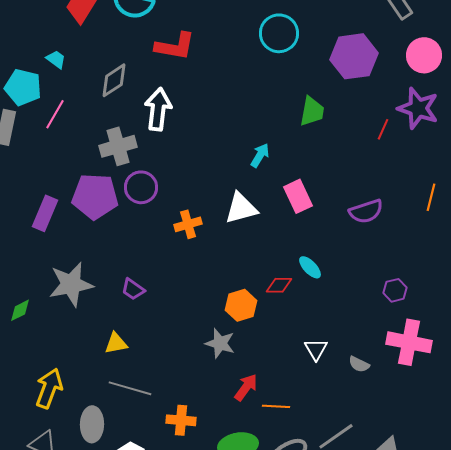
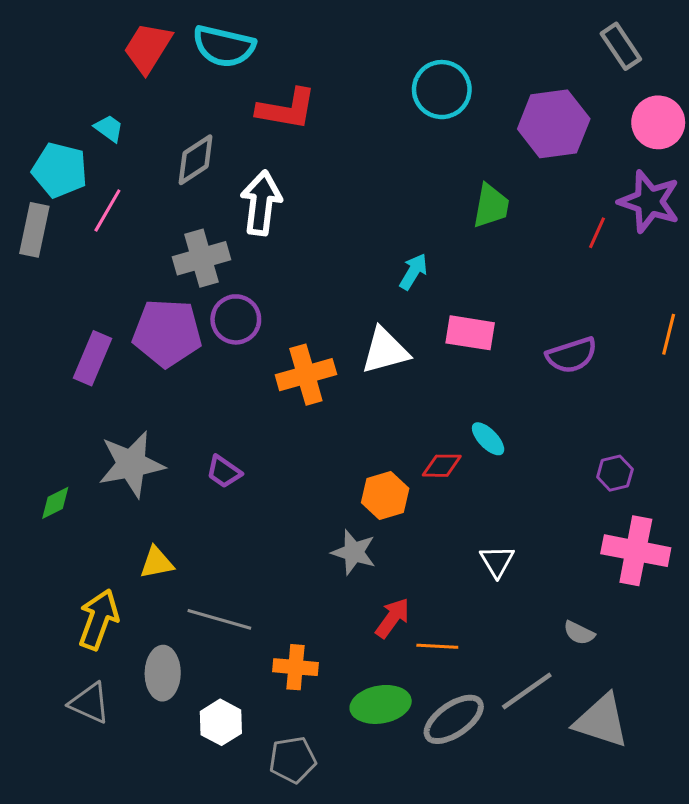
pink rectangle: (298, 196) -> (470, 333), turned -56
orange cross: (188, 224) -> (306, 375), size x1.4
yellow triangle: (116, 343) -> (157, 563), moved
gray semicircle: (359, 364) -> (579, 633), moved

